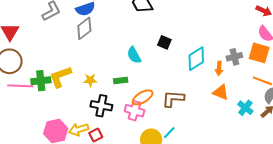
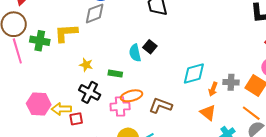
black square: (164, 42) -> (150, 47), moved
yellow L-shape: (60, 77) -> (66, 33), moved
green cross: (41, 81) -> (40, 41), moved
pink line: (20, 86) -> (17, 51), turned 55
pink cross: (134, 111) -> (120, 106), turned -36

